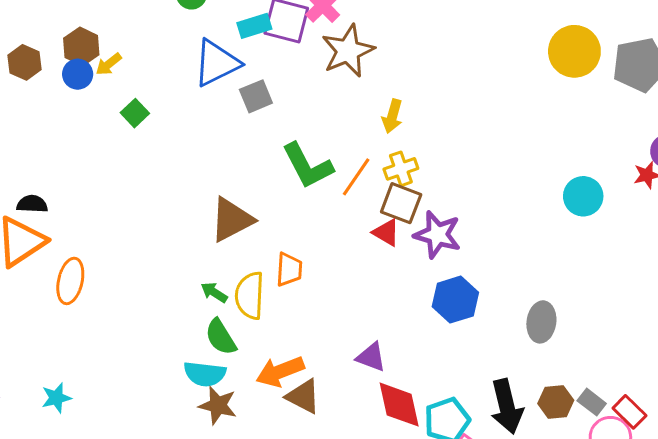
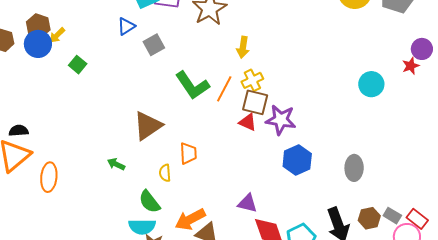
blue triangle: (217, 63) -> (126, 26), size x0.6
blue circle: (78, 74) -> (38, 44), size x1.4
green arrow: (214, 292) -> (116, 164), moved
yellow semicircle: (250, 296) -> (165, 173), size x0.6

